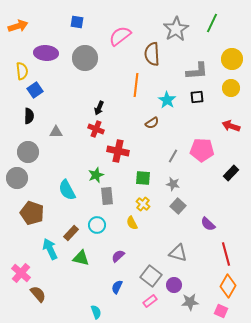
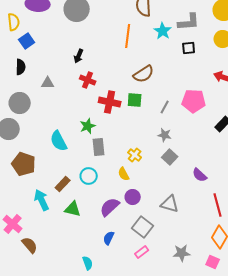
cyan star: (167, 100) -> (163, 31), moved
black arrow: (99, 108) -> (79, 56), moved
brown semicircle: (152, 123) -> (144, 74), size x1.5
green square: (143, 178) -> (135, 100), moved
purple semicircle: (118, 256) -> (110, 207), size x1.5
purple circle: (174, 285) -> (133, 197), moved

